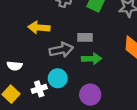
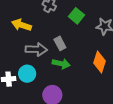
gray rectangle: (85, 37) -> (60, 43), turned 48

